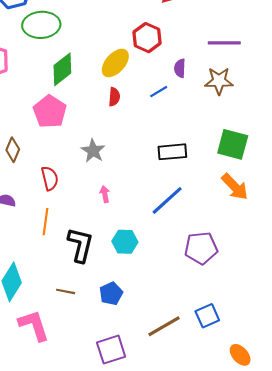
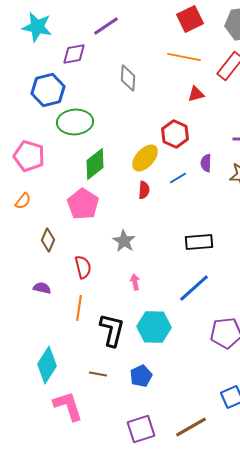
blue line: (159, 92) -> (178, 178), moved
cyan hexagon: (125, 242) -> (154, 327), size x1.4
brown line: (164, 326) -> (191, 427), moved

